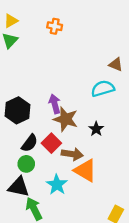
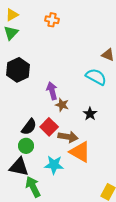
cyan semicircle: (103, 89) -> (96, 77), turned 45
black hexagon: (18, 110) -> (18, 70), moved
brown star: (66, 119) -> (62, 105), size x0.6
cyan star: (57, 185) -> (54, 165), turned -30

